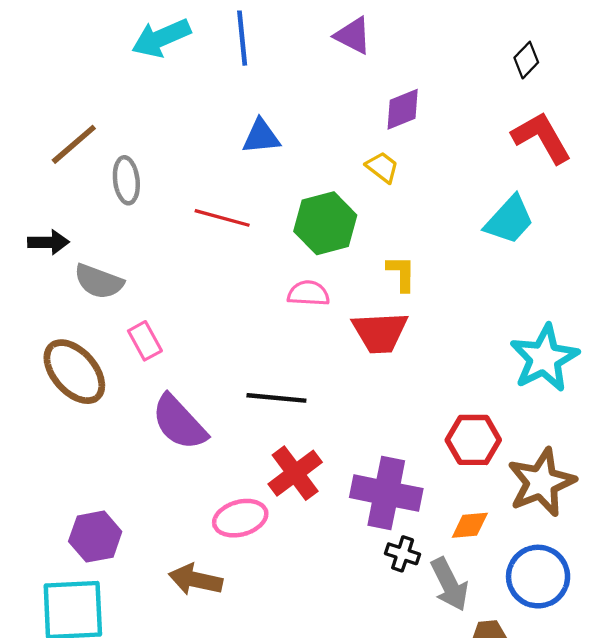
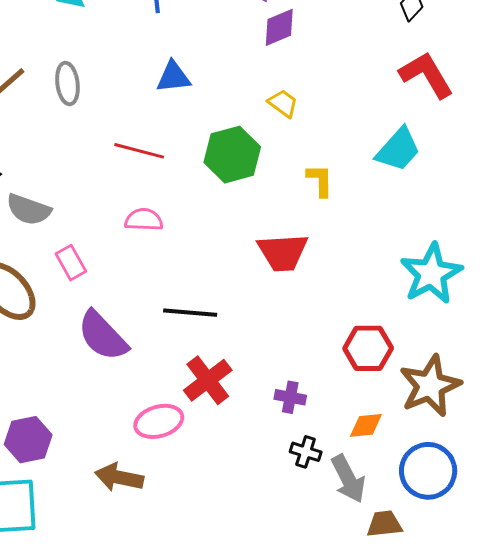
purple diamond: (403, 109) -> (279, 27), moved
gray ellipse: (126, 180) -> (67, 84), moved
yellow L-shape: (401, 273) -> (320, 180), moved
pink semicircle: (308, 293) -> (144, 220), moved
purple cross: (386, 493) -> (290, 397), size x0.5

